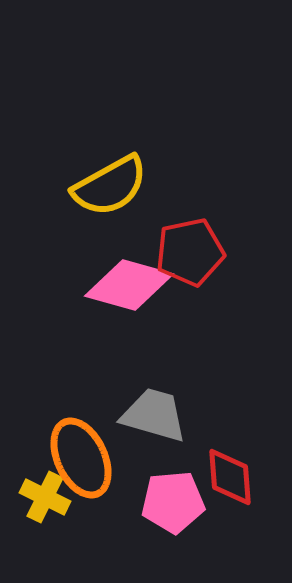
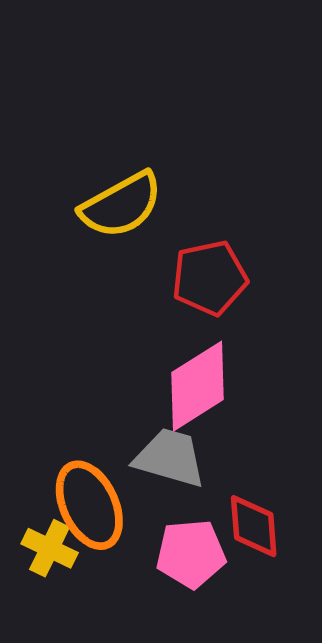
pink diamond: (129, 285) -> (197, 386), moved, turned -48

